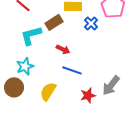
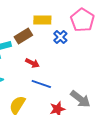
gray arrow: (111, 85) -> (80, 99), turned -90

